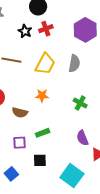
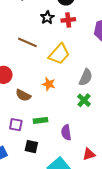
gray semicircle: (74, 63) -> (86, 77), moved
purple semicircle: (82, 138) -> (66, 132), moved

